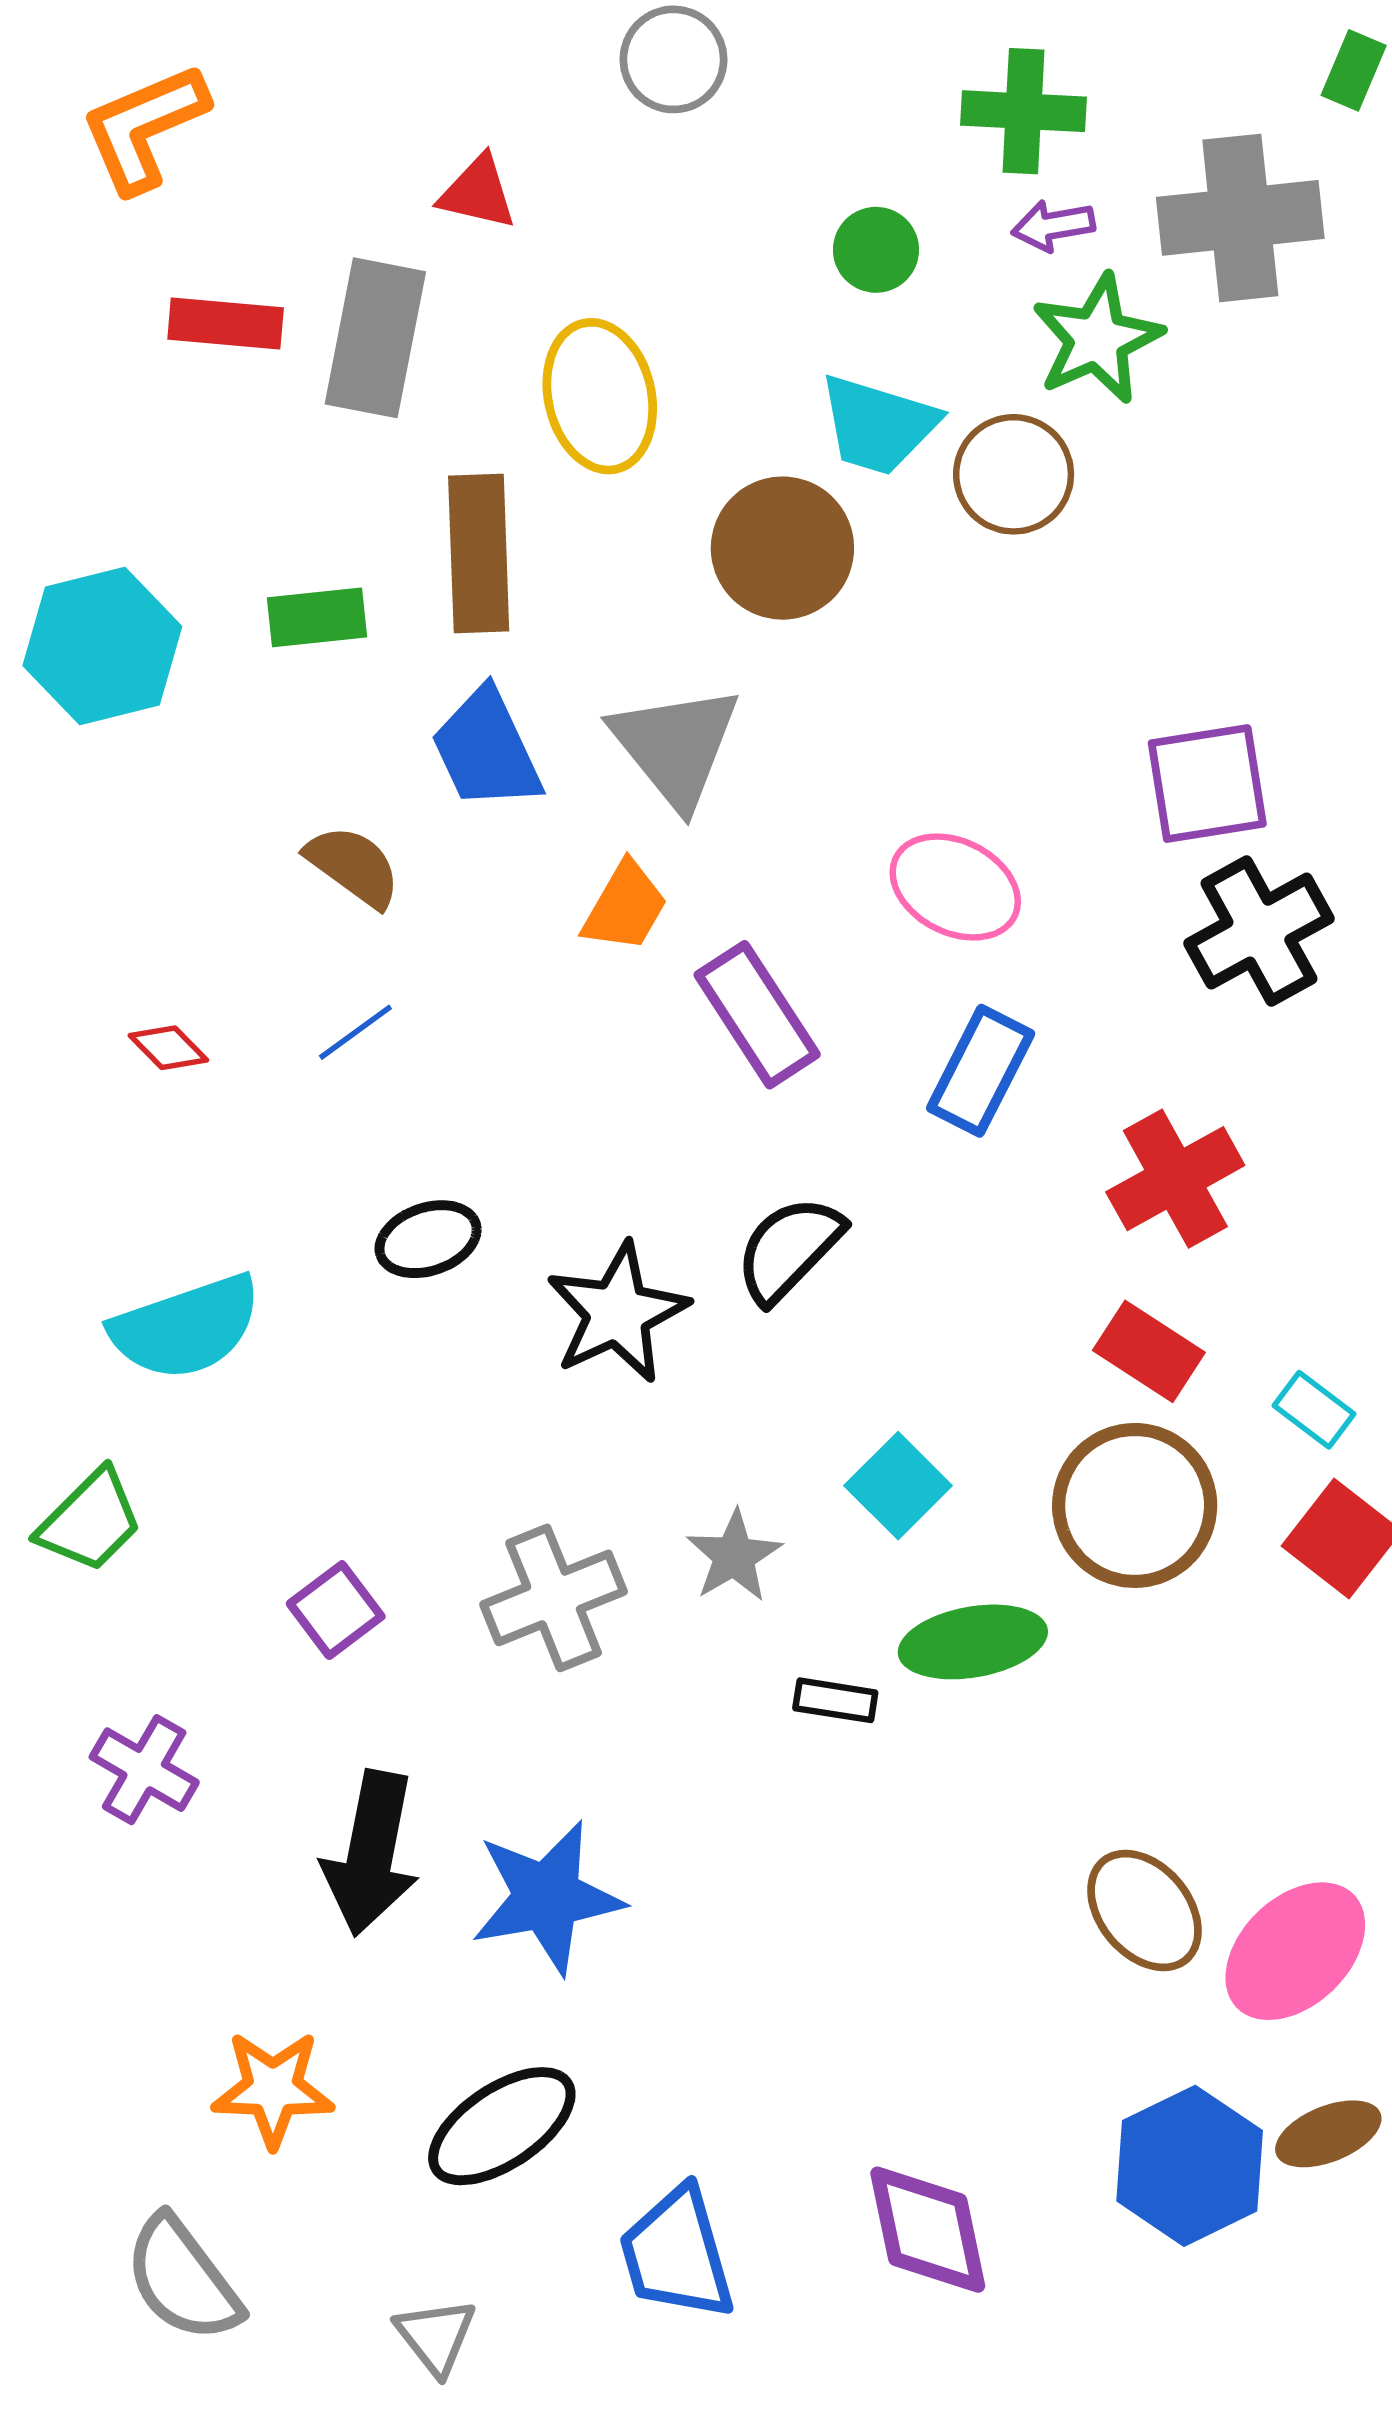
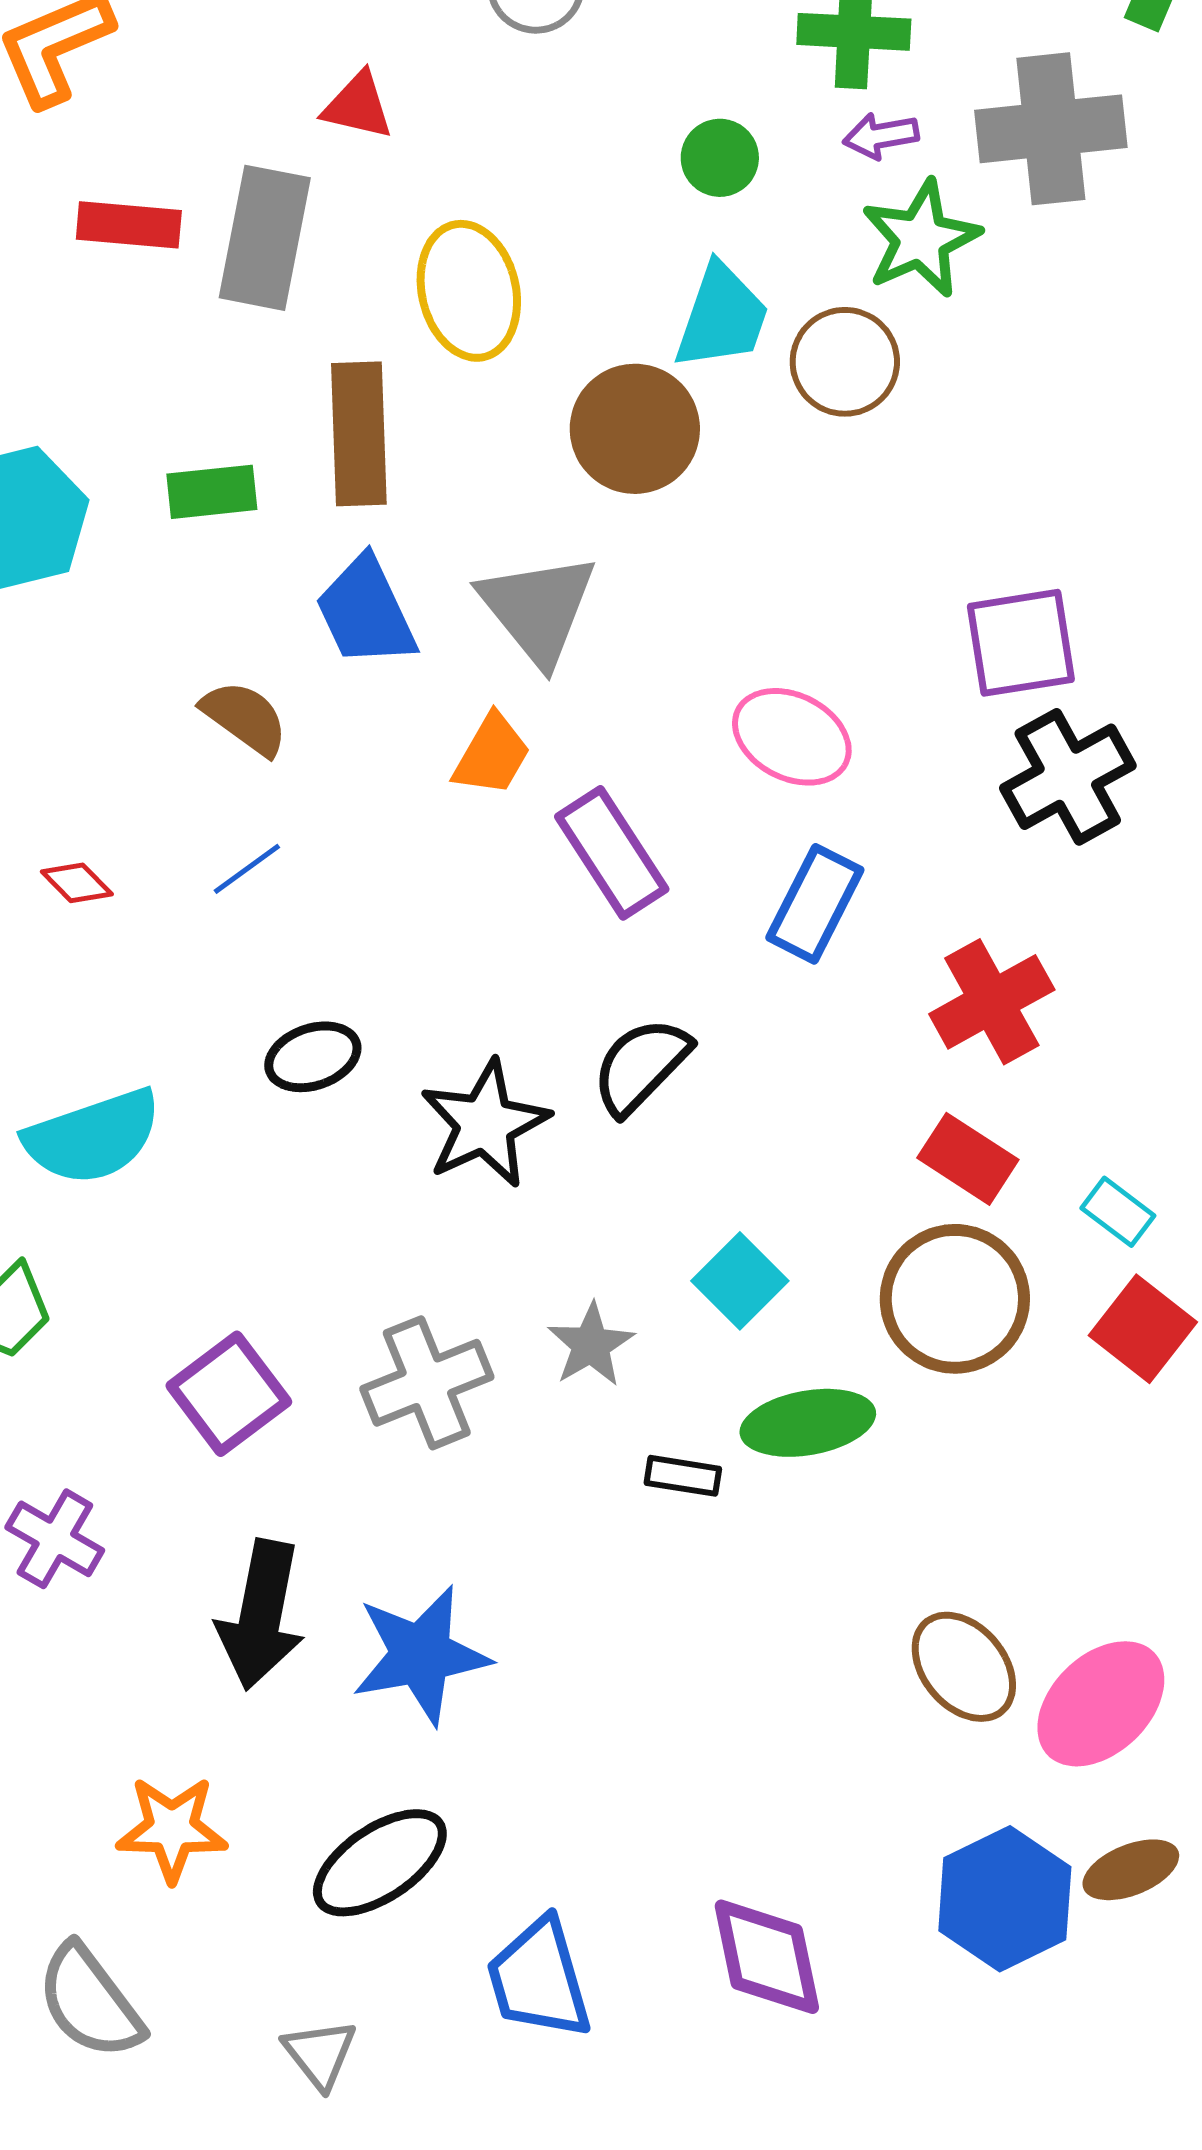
cyan trapezoid: (878, 425) -> (722, 317), turned -88
purple square: (336, 1610) -> (229, 1394), size x1.4

